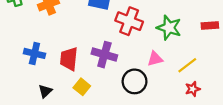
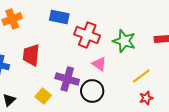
purple cross: (104, 55) -> (67, 79), moved
red trapezoid: (69, 59) -> (31, 55), moved
pink triangle: (155, 59) -> (99, 64), moved, turned 49

